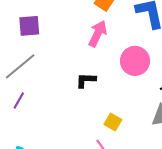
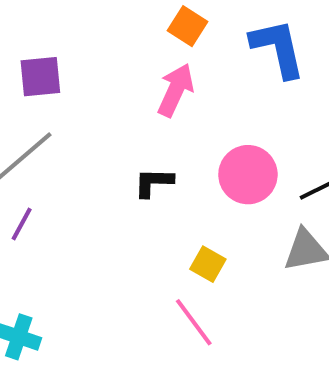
pink circle: (135, 61) -> (248, 175), moved

